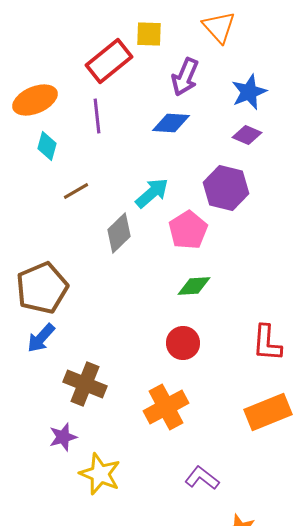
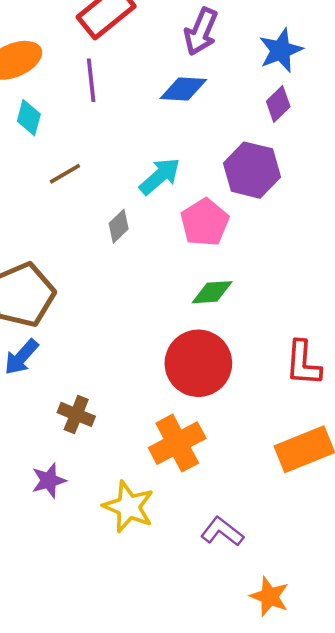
purple diamond: (247, 135) -> (278, 104), turned -68
gray diamond: (119, 233) -> (119, 226), size x0.7
red circle: (183, 343) -> (198, 363), size x1.6
brown cross: (85, 384) -> (76, 414), size x0.7
yellow star: (100, 474) -> (129, 507), moved

